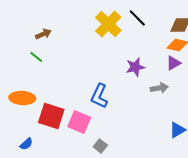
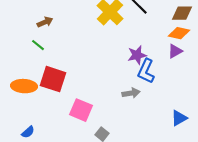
gray arrow: (159, 88) -> (131, 93), moved
blue L-shape: (99, 96) -> (146, 71), moved
red square: (51, 116) -> (53, 79), moved

